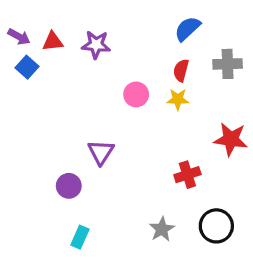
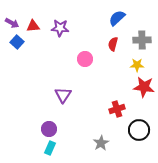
yellow star: (178, 99) -> (137, 65), moved
purple circle: (69, 186) -> (49, 129), moved
black circle: (216, 226) -> (139, 130), moved

